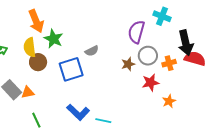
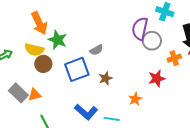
yellow semicircle: (30, 47) -> (34, 50), turned -66
gray circle: (148, 56) -> (152, 41), moved
brown star: (128, 64) -> (106, 78), moved
orange star: (169, 101) -> (135, 99), moved

